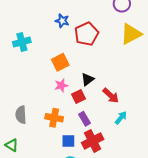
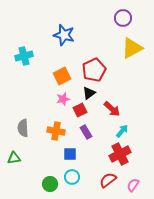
blue star: (62, 21) -> (64, 35), size x1.5
red pentagon: (86, 34) -> (94, 70), moved
red cross: (93, 141) -> (120, 154), moved
green triangle: (12, 145) -> (14, 158), turned -40

